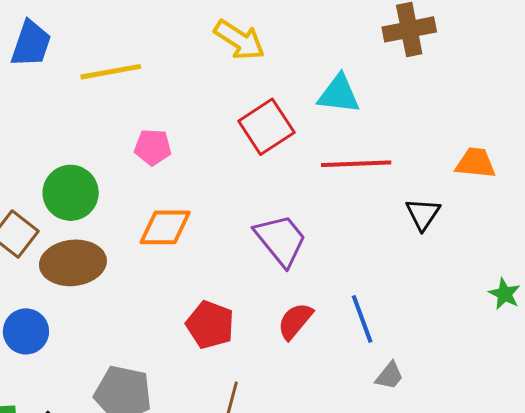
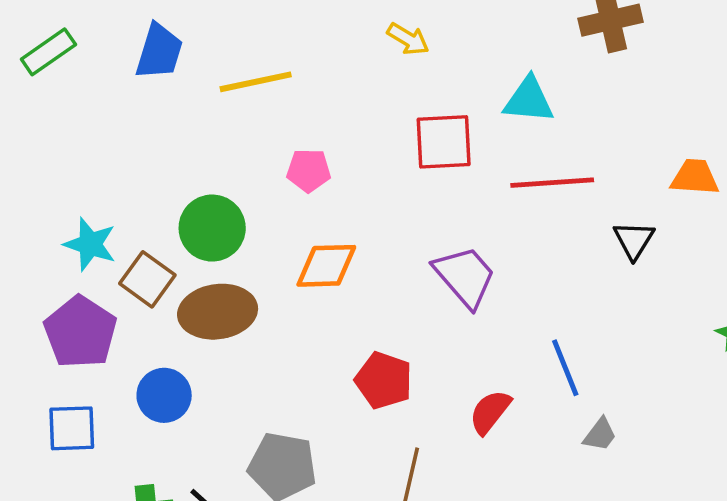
yellow arrow: (239, 40) -> (408, 39), size x0.7
red square: (266, 127) -> (444, 142), turned 32
red semicircle: (295, 321) -> (490, 412), moved

